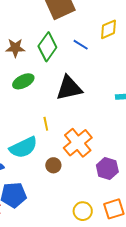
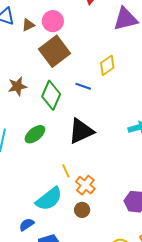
brown star: (15, 48) -> (17, 86), moved
orange cross: (78, 143) -> (85, 185), moved, size x0.7

